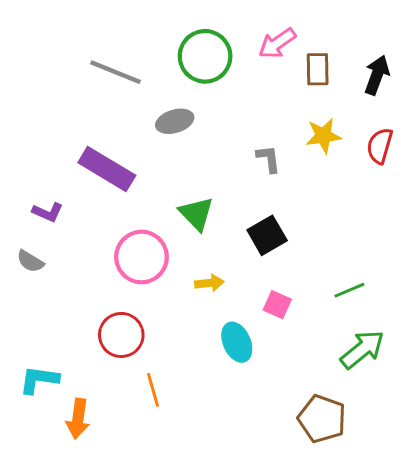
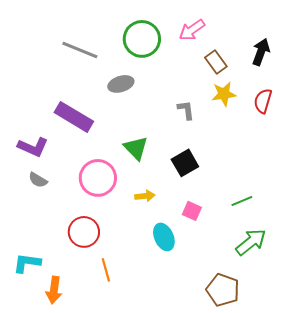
brown rectangle: (318, 69) -> (216, 62), moved, turned -35
purple L-shape: (48, 212) -> (33, 147), size x1.4
gray semicircle: (30, 261) -> (38, 180), moved

